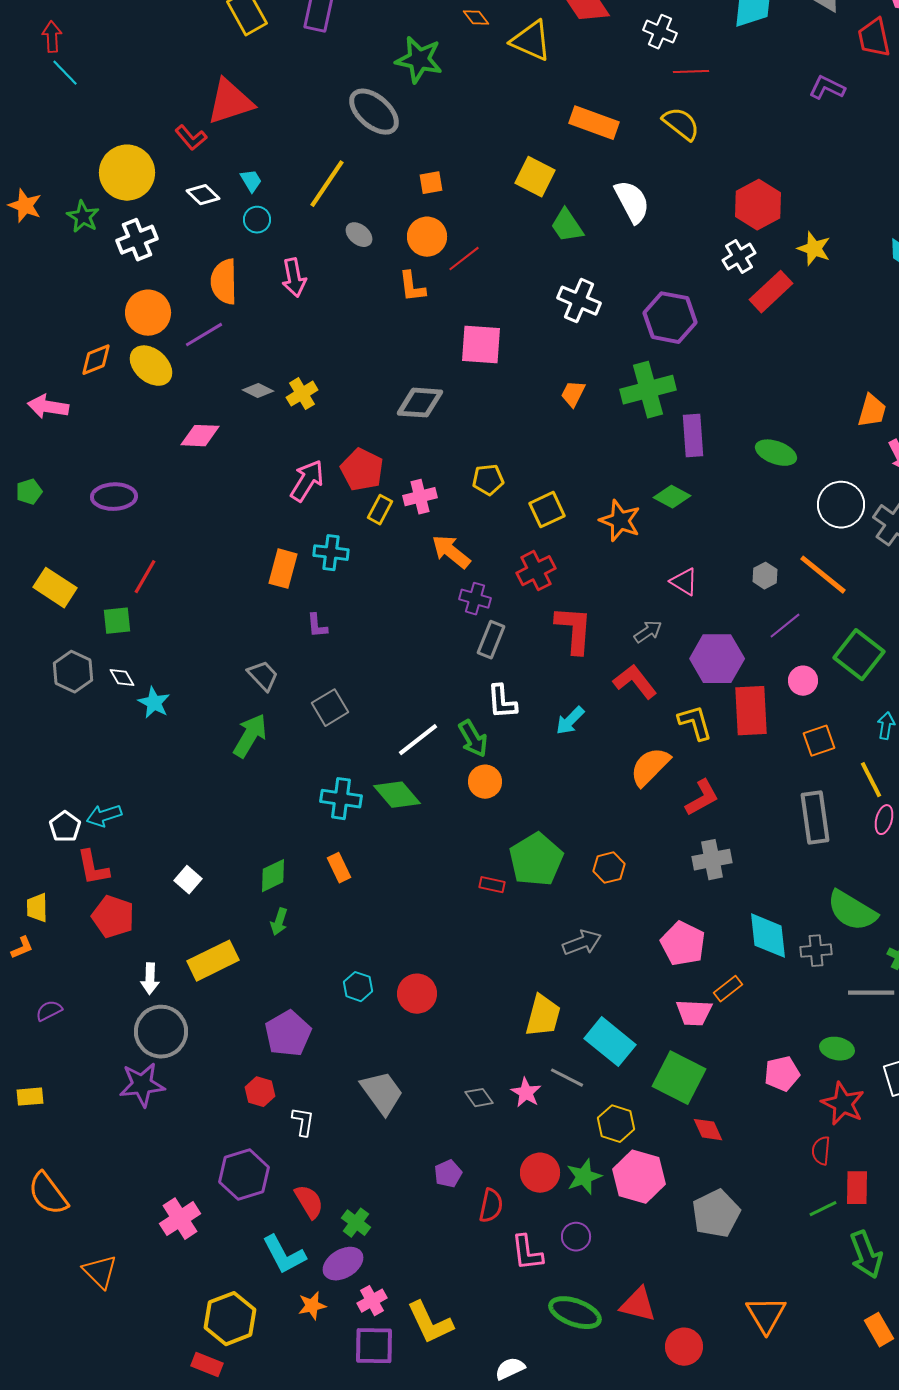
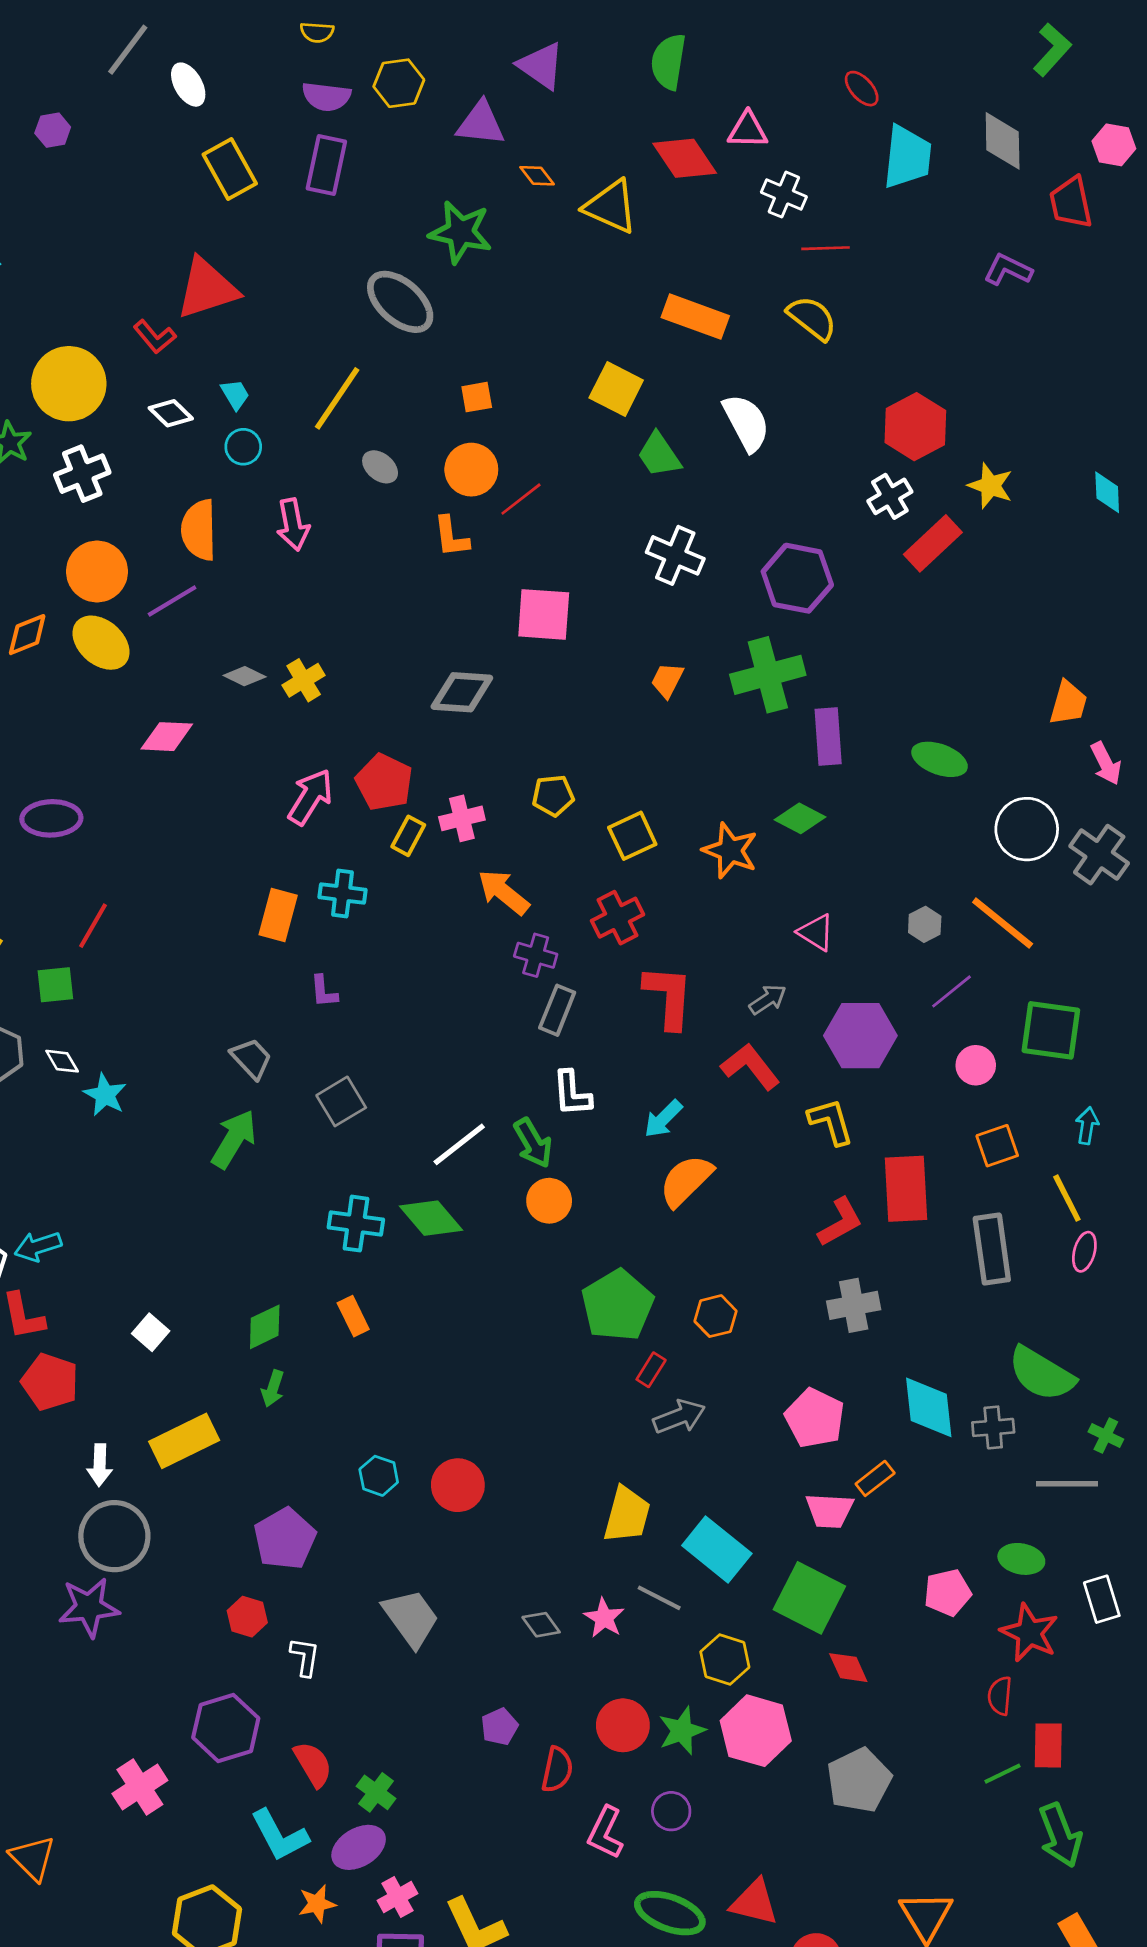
green square: (859, 655) -> (1051, 1030), turned -30
red rectangle: (751, 711) -> (906, 1189), moved
orange semicircle: (650, 767) -> (686, 1181), moved
red rectangle: (492, 885) -> (651, 1370), moved, turned -70
pink L-shape: (527, 1253) -> (605, 1833), turned 33

